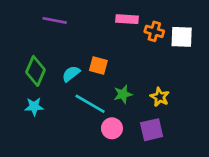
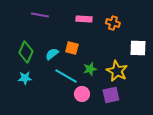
pink rectangle: (127, 19) -> (84, 19), moved
white square: (182, 37) -> (138, 48), moved
yellow star: (160, 97) -> (117, 71), size x1.5

